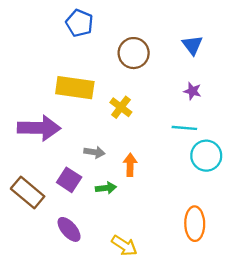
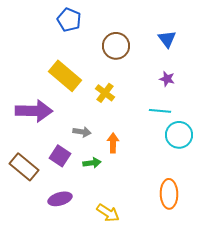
yellow rectangle: (75, 88) -> (65, 76), turned 32
purple ellipse: (69, 229) -> (60, 199), turned -65

